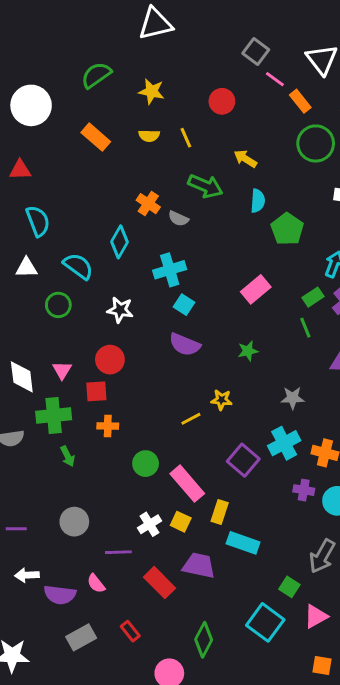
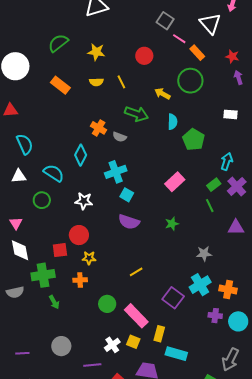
green circle: (316, 143) -> (190, 81), moved
pink triangle: (62, 370) -> (16, 223), moved
red square: (96, 391) -> (60, 250), moved
yellow star: (222, 400) -> (89, 258), moved

